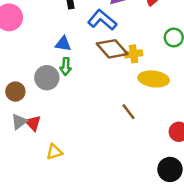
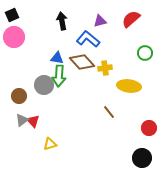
brown diamond: (112, 49) -> (82, 62), moved
yellow cross: (134, 54) -> (105, 68), moved
green arrow: (66, 66) -> (59, 76), size x1.5

